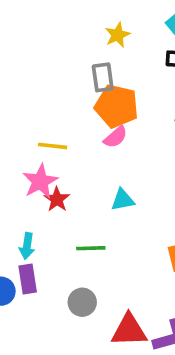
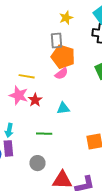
pink star: (40, 181) -> (19, 95), turned -30
red star: (57, 199) -> (35, 100), moved

